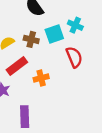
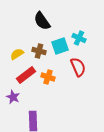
orange cross: (41, 78) -> (48, 77), moved, turned 32

